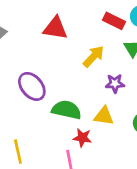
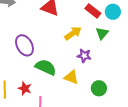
red star: (82, 138) -> (25, 88), moved

